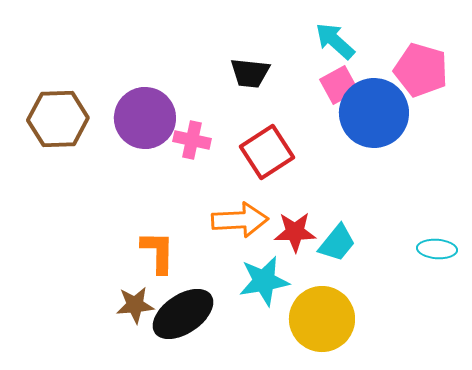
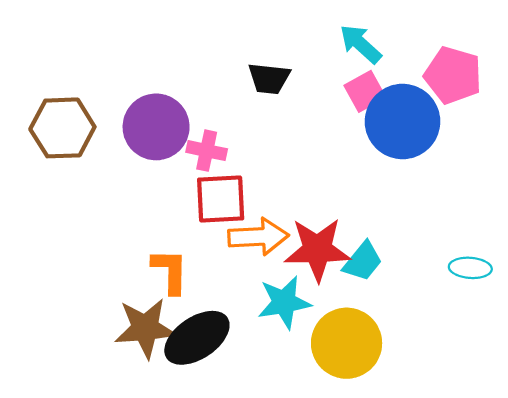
red square: (267, 152) -> (221, 199), moved, turned 30
red star: (295, 232) -> (317, 250), size x1.5
brown star: (135, 305) -> (145, 328), size x1.5

